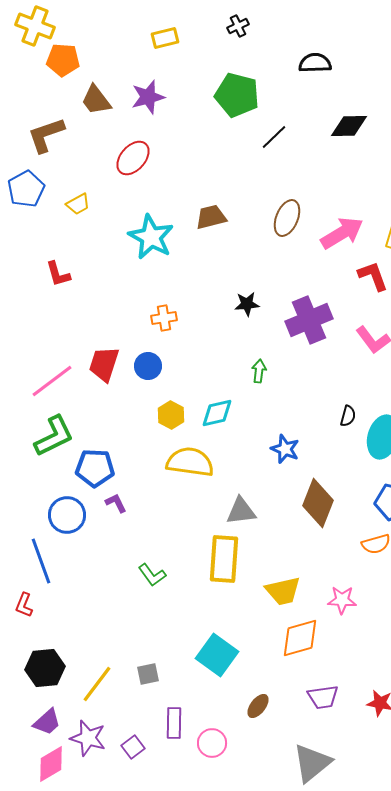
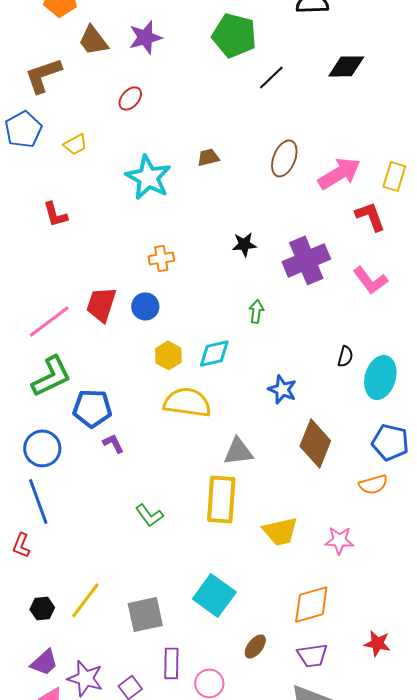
red ellipse: (133, 158) -> (130, 98), size x0.7
brown trapezoid: (211, 217) -> (208, 157), size x0.7
blue circle: (67, 515) -> (42, 448), moved
orange diamond: (300, 638) -> (311, 604), moved
black hexagon: (45, 668) -> (42, 608), size x0.6
gray square: (148, 674) -> (145, 614), size x1.6
yellow line: (97, 684) -> (85, 600), moved
purple trapezoid: (323, 697) -> (312, 655), moved

